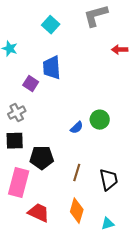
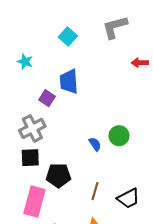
gray cross: (17, 113) -> (32, 128), size x1.4
blue semicircle: (77, 128) -> (95, 144), turned -80
black trapezoid: (109, 180) -> (128, 198), turned 75

